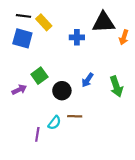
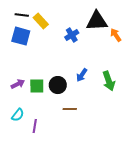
blue cross: (77, 37) -> (72, 35), turned -32
orange arrow: (124, 37) -> (116, 35), turned 128
green square: (39, 76) -> (37, 86), moved, turned 35
cyan semicircle: (54, 123) -> (18, 115), moved

